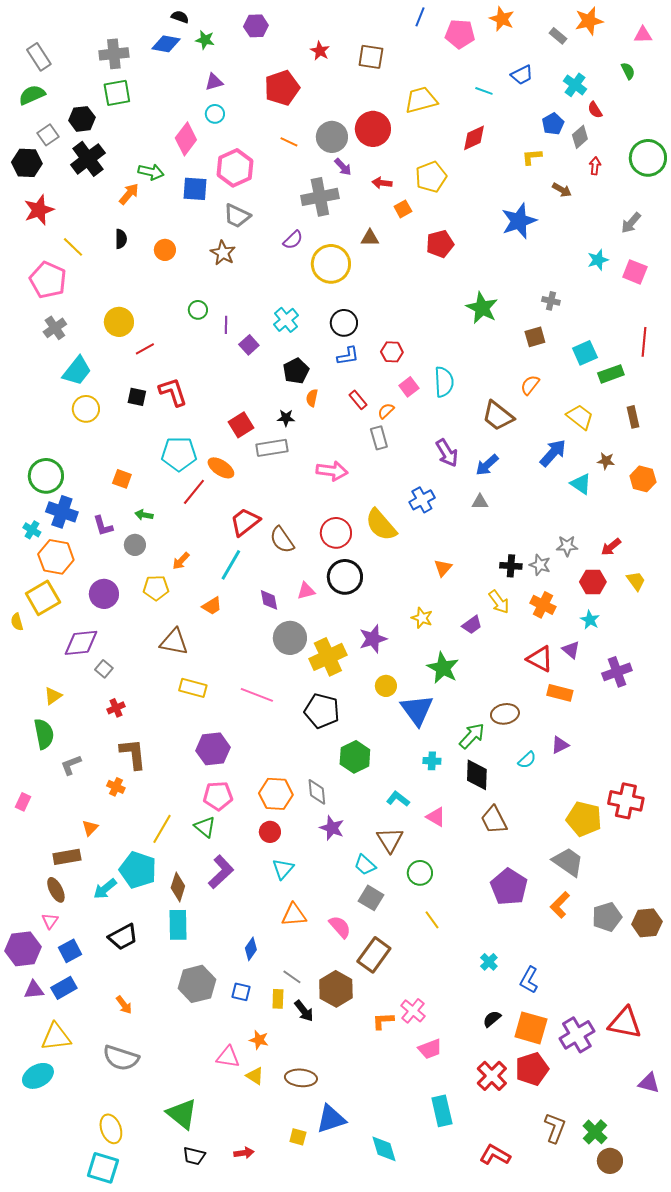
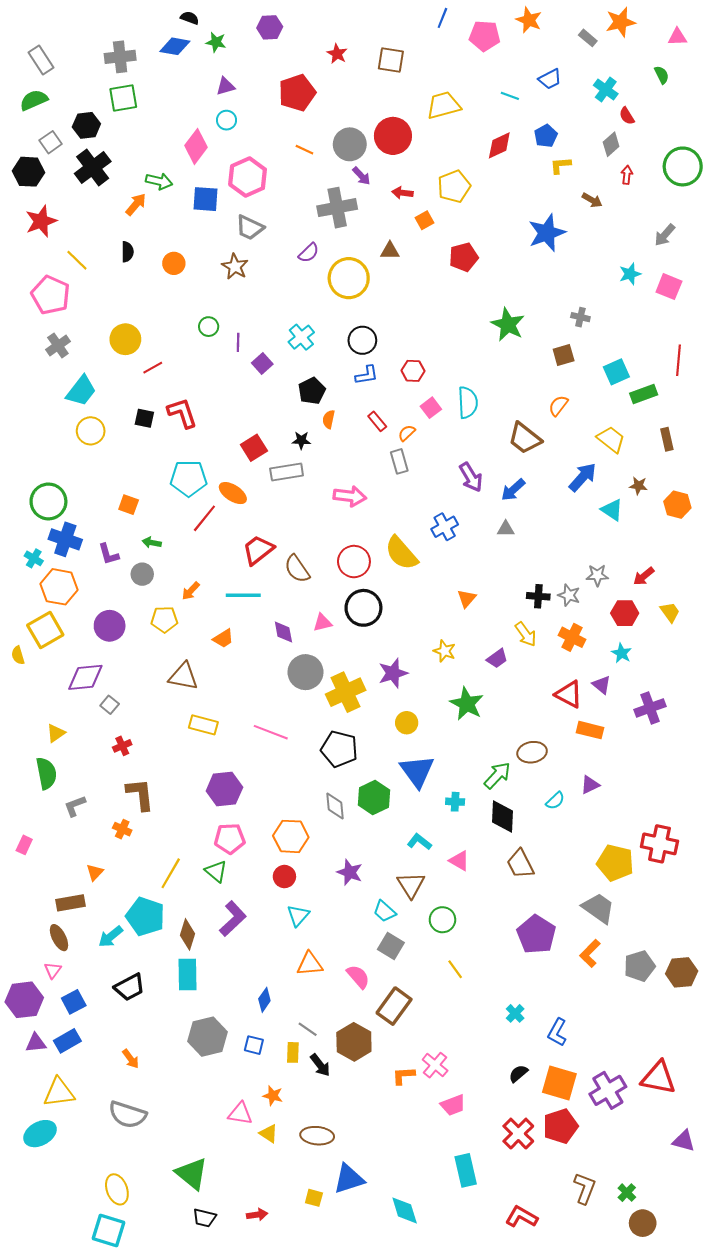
blue pentagon: (553, 124) -> (546, 136), moved
cyan line: (231, 565) -> (243, 595), turned 60
blue triangle: (417, 710) -> (417, 771), moved
gray diamond: (317, 792) -> (335, 806), moved
green cross: (595, 1132) -> (627, 1193), size x0.7

